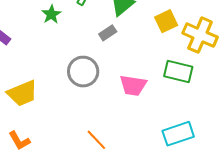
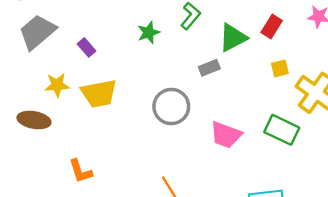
yellow square: (166, 21) -> (280, 68), size x0.7
yellow trapezoid: (22, 93) -> (99, 94), moved

